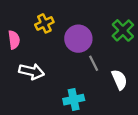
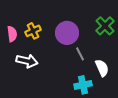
yellow cross: (44, 23) -> (33, 31), moved
cyan cross: (74, 100) -> (83, 85), moved

